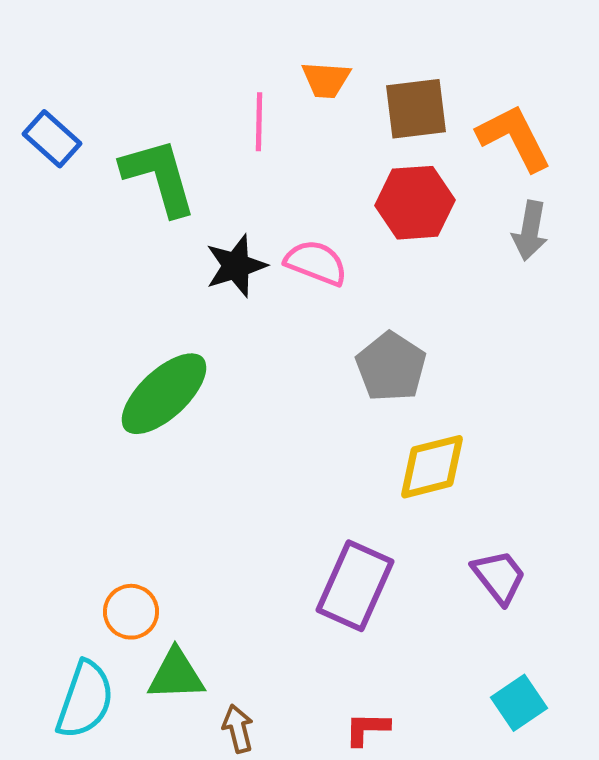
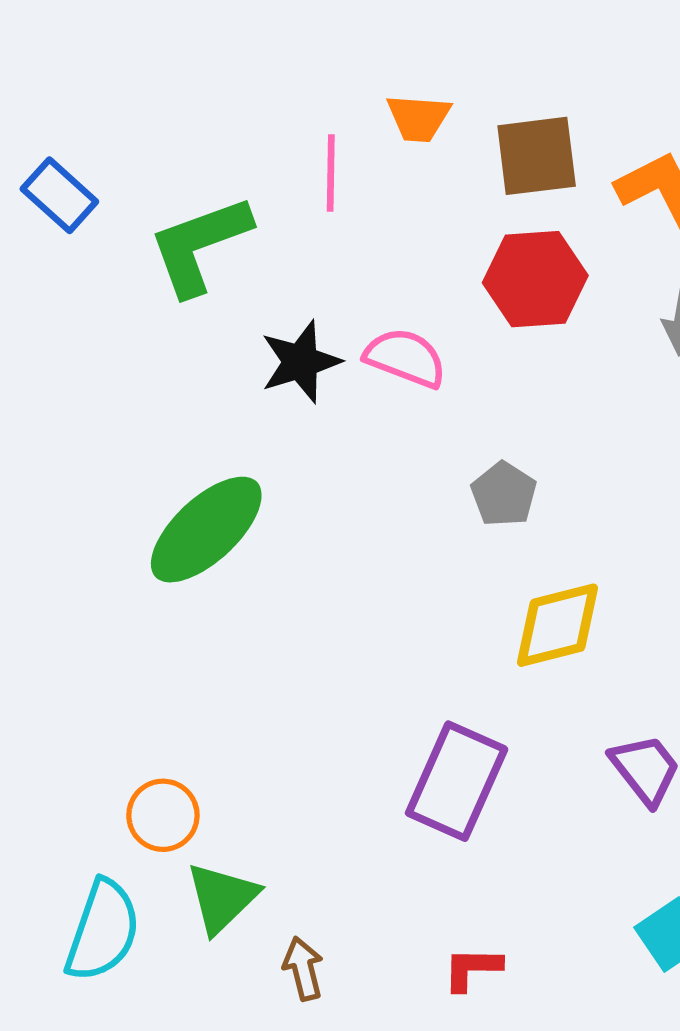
green L-shape: (159, 177) -> (200, 245), turned -94
gray pentagon: (391, 367) -> (504, 494), size x0.7
green triangle: (176, 675) -> (222, 898), turned -42

